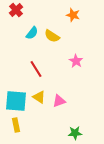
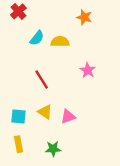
yellow semicircle: (52, 36) -> (60, 41), turned 147
cyan square: (16, 101) -> (18, 116), size x0.6
green star: (75, 133) -> (53, 149), moved

